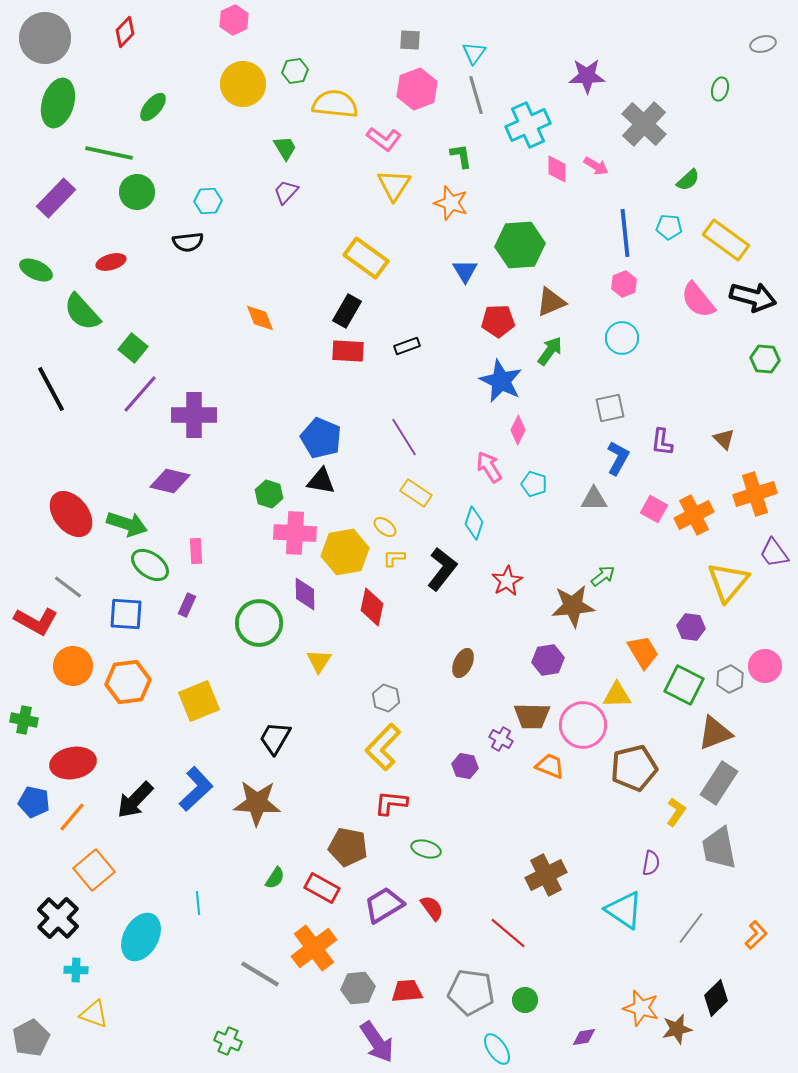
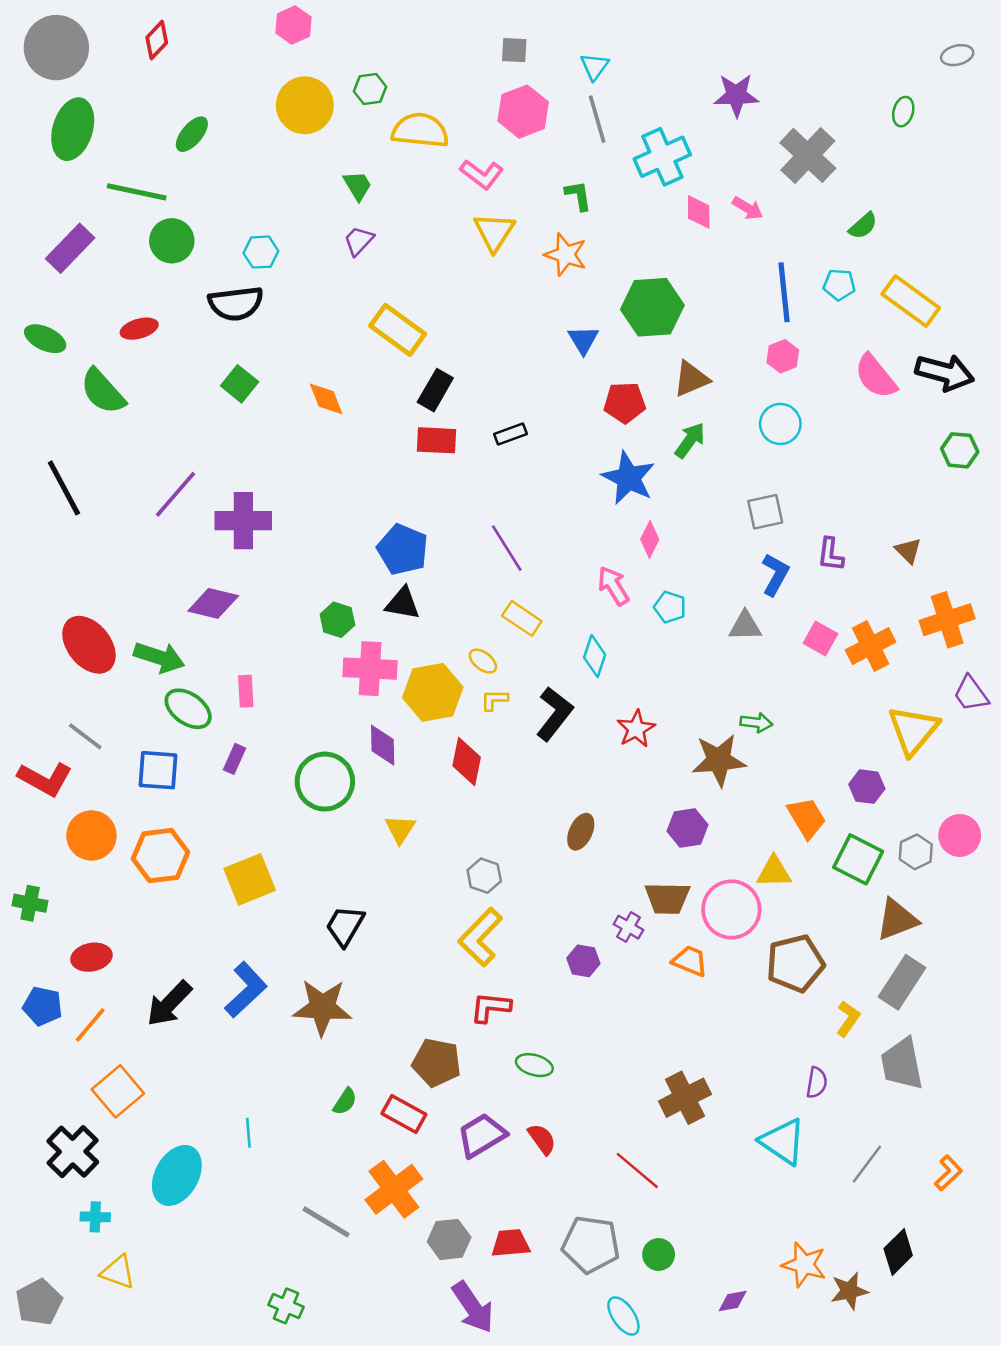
black semicircle: (188, 242) -> (236, 304), size x1.4
yellow rectangle: (366, 258) -> (398, 330), moved
green square: (133, 348) -> (240, 384), moved
green arrow: (603, 576) -> (756, 723), turned 45
red ellipse: (73, 763) -> (92, 957), size x0.7

